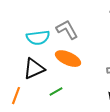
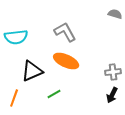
cyan semicircle: (38, 38) -> (16, 37), moved

